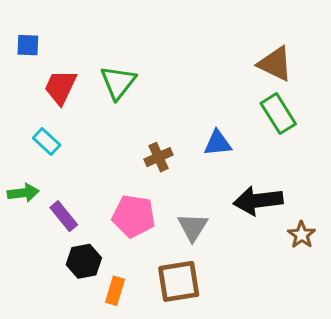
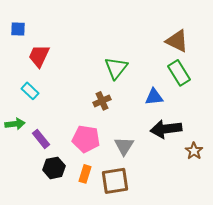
green triangle: (118, 82) -> (116, 68), moved
blue triangle: (218, 143) -> (154, 97), moved
orange rectangle: (115, 291) -> (85, 174), moved

